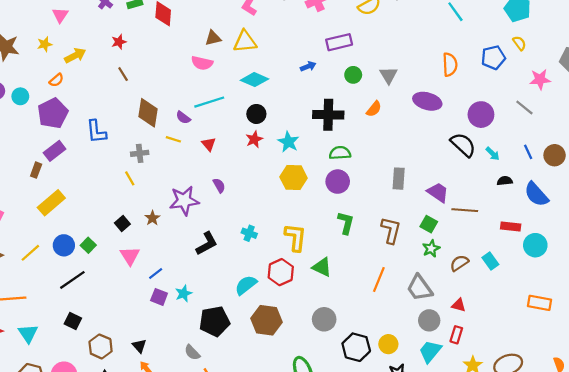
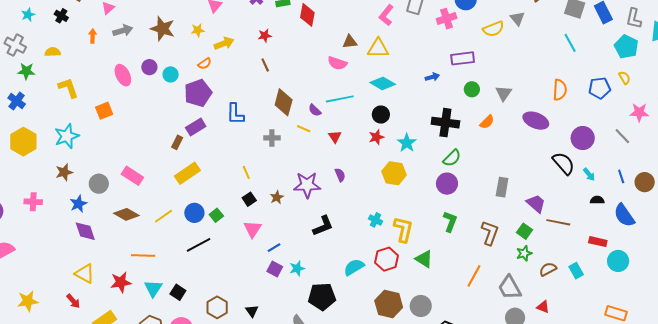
green semicircle: (340, 153) -> (452, 158), turned 132
yellow hexagon: (294, 177) -> (394, 173), moved
yellow line: (130, 178) -> (246, 172), moved
cyan cross: (249, 233) -> (375, 220), moved
brown hexagon: (267, 320) -> (389, 304), moved
black square: (73, 321) -> (178, 292), moved

